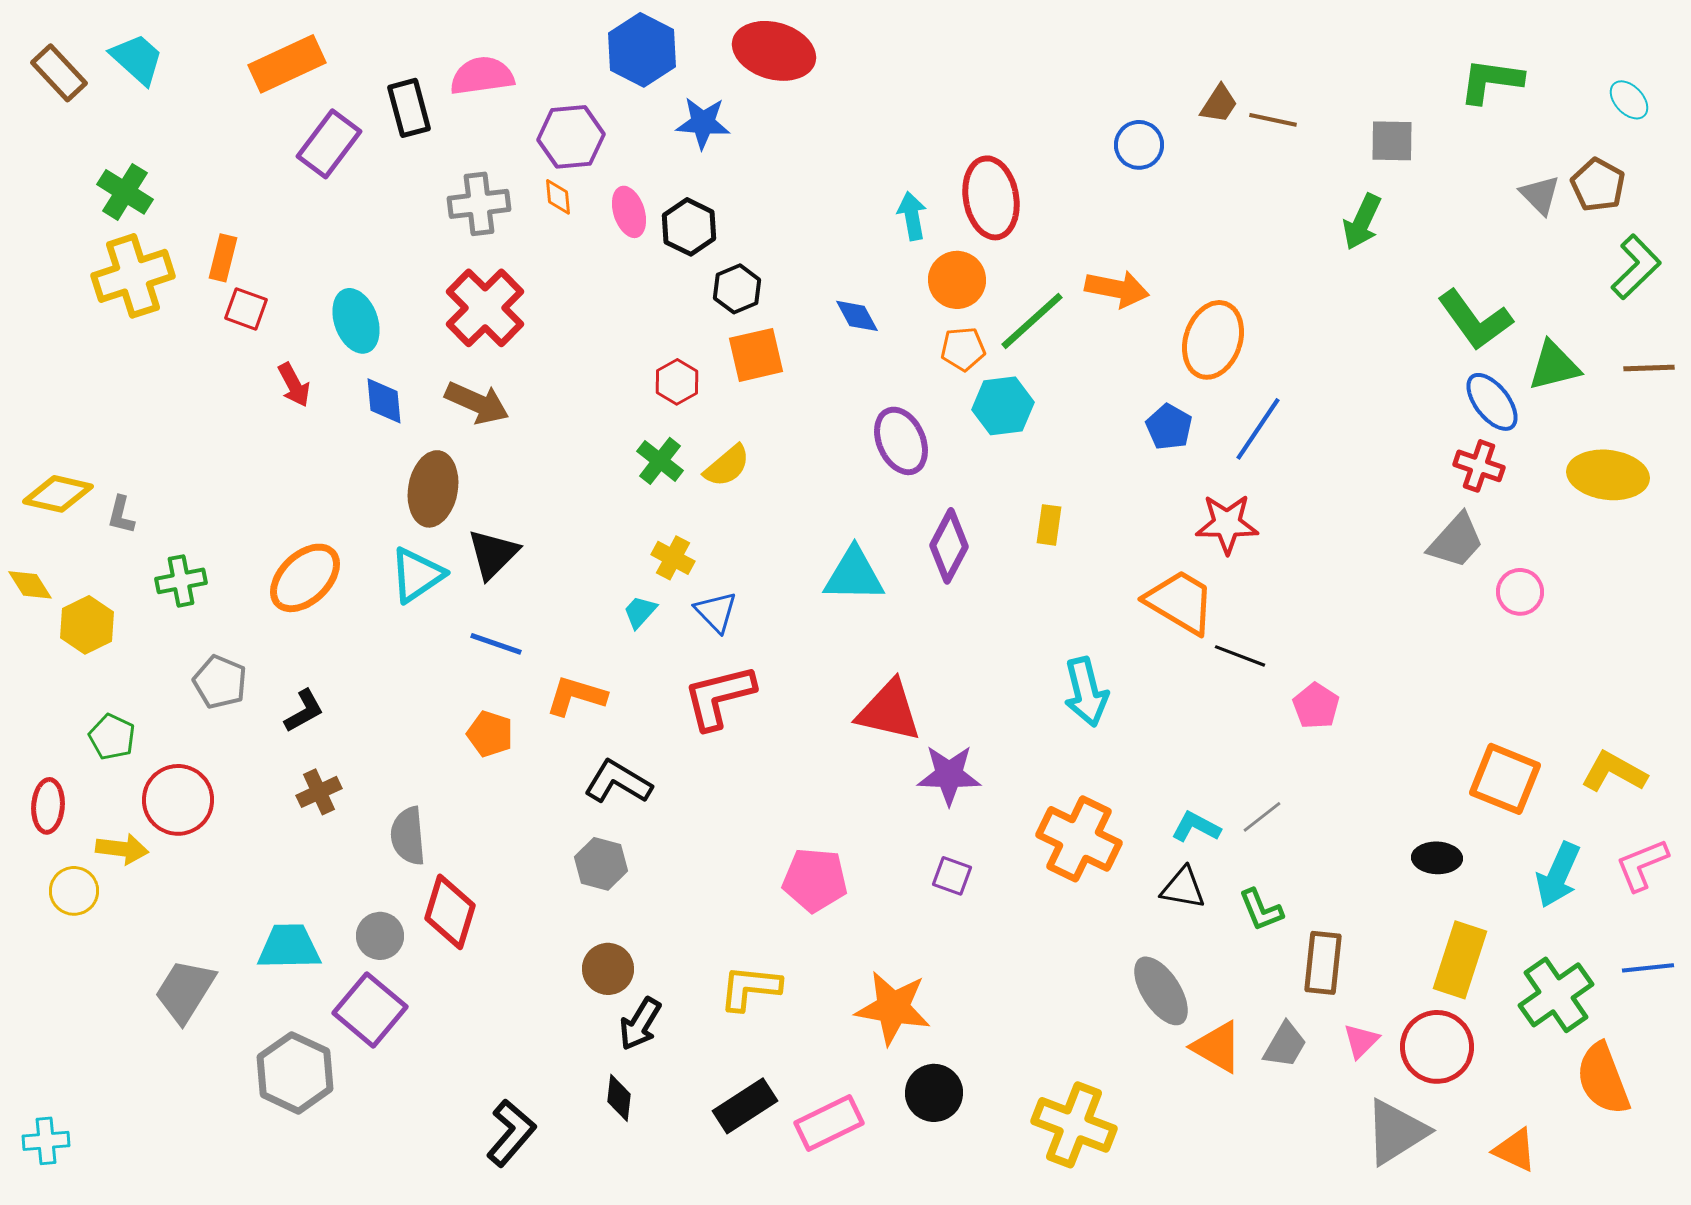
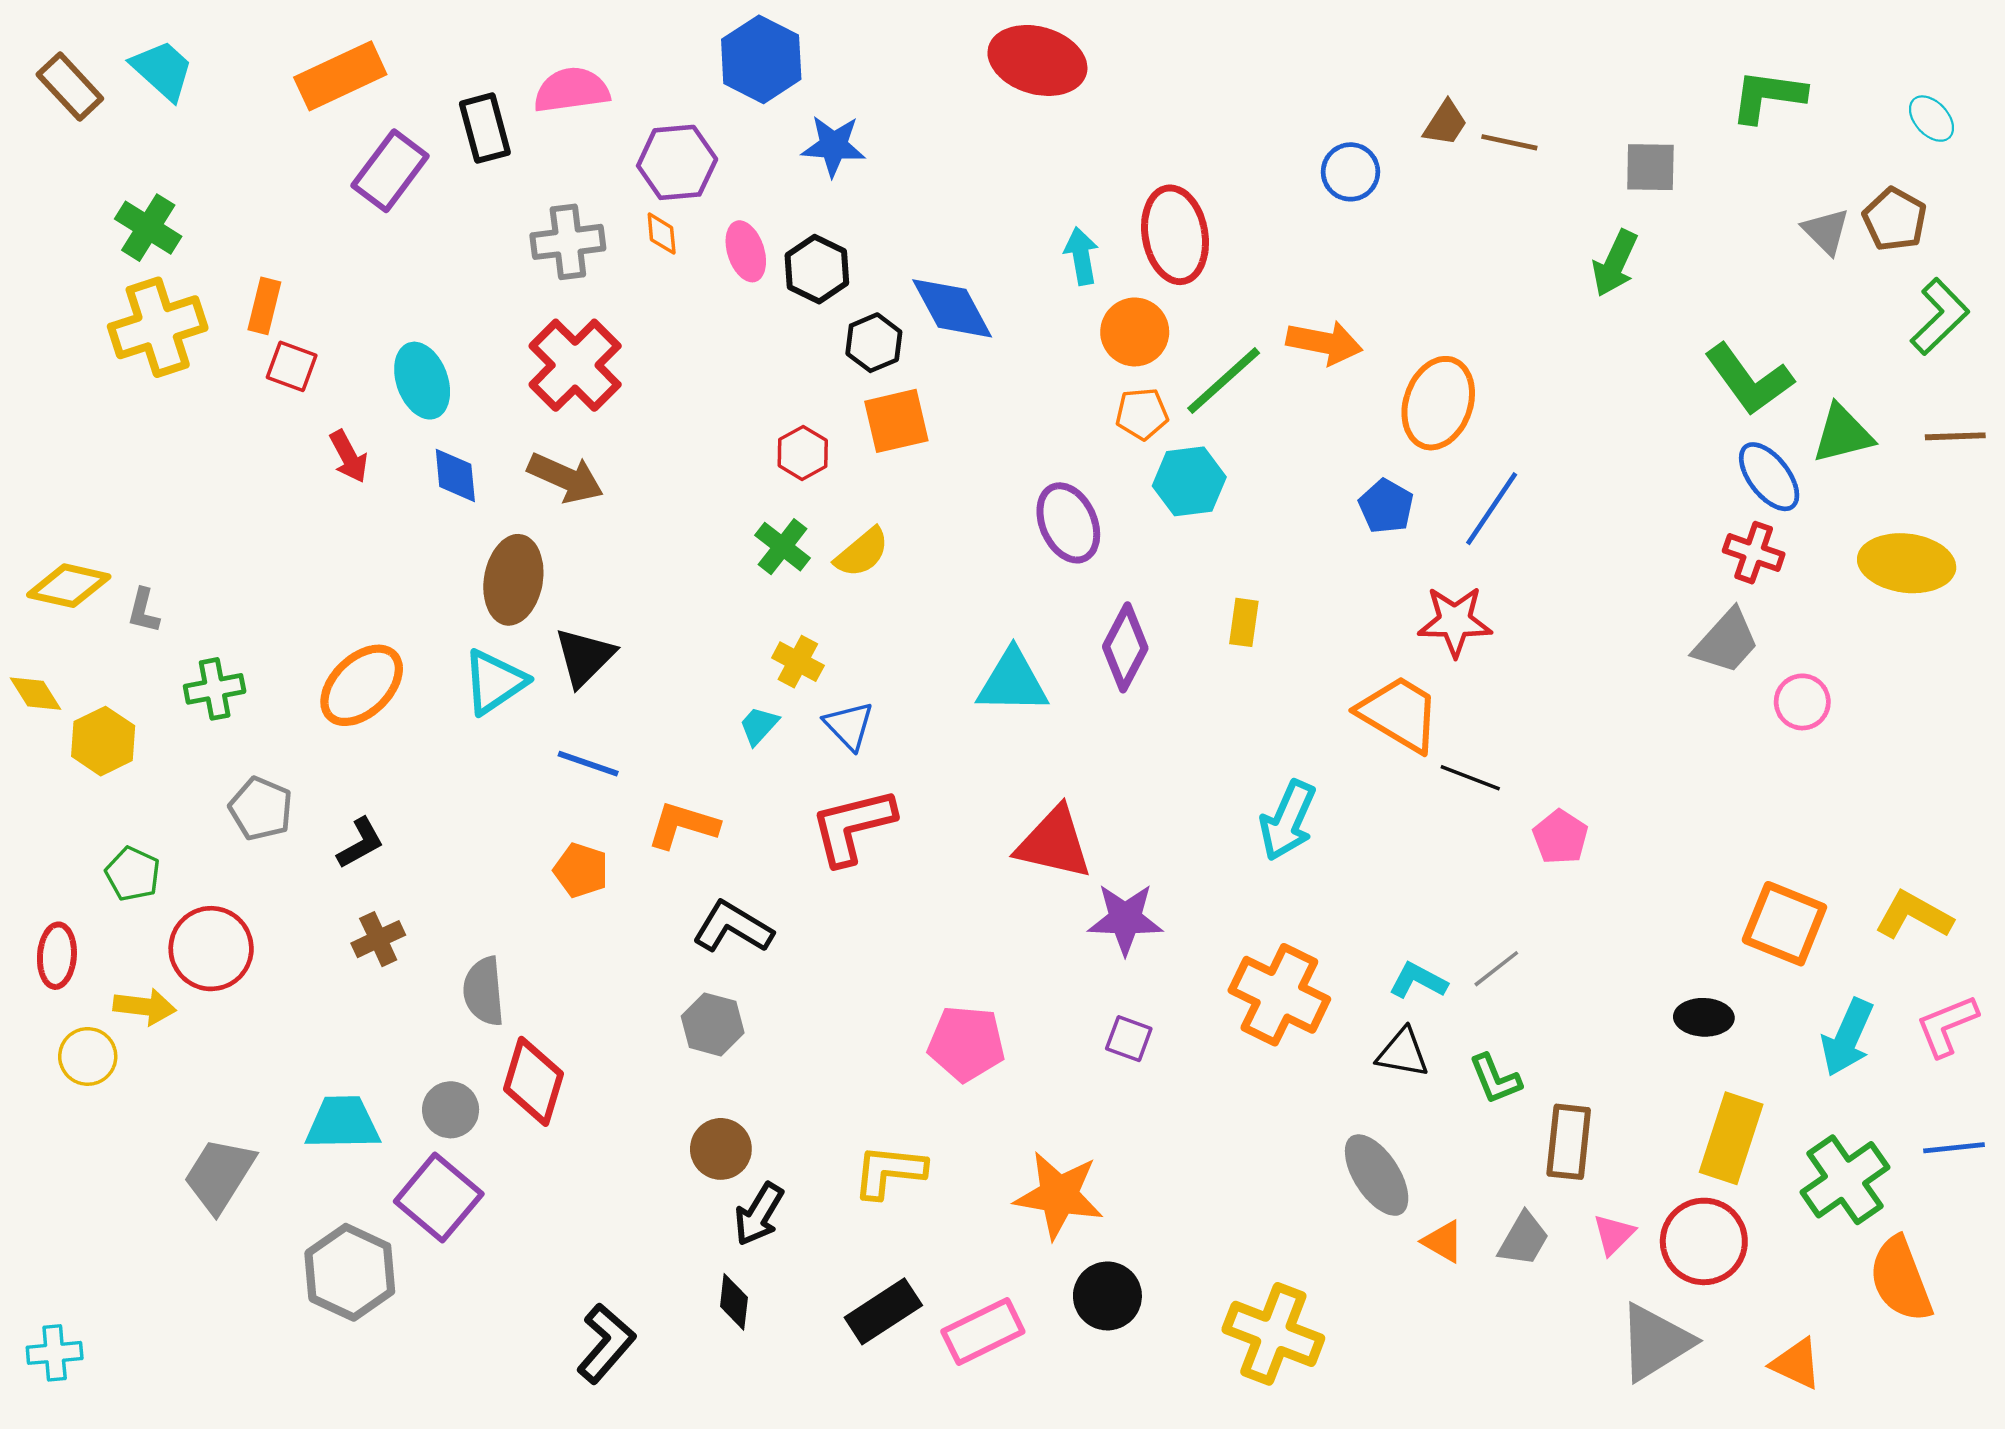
red ellipse: (774, 51) -> (1037, 60), moved
blue diamond: (857, 316) -> (952, 308), moved, size x1.6
cyan arrow: (1086, 692) -> (1288, 821), turned 38
orange triangle: (1217, 1047) -> (1443, 1241), size x0.7

